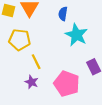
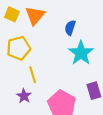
yellow pentagon: (20, 40) -> (19, 48), turned -30

